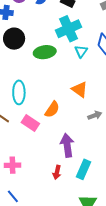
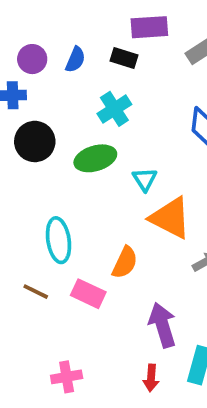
cyan cross: (69, 29) -> (114, 109), moved, size x0.7
cyan triangle: (81, 51) -> (145, 179), moved
orange triangle: (80, 89) -> (170, 218), size x1.4

